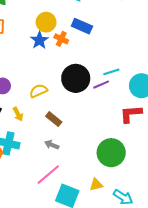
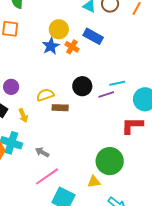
black circle: (76, 78) -> (82, 86), size x0.7
brown rectangle: (54, 119) -> (60, 108), moved, turned -42
gray arrow: (52, 145) -> (42, 152), moved
yellow triangle: (96, 185) -> (94, 182), moved

